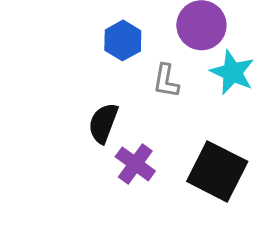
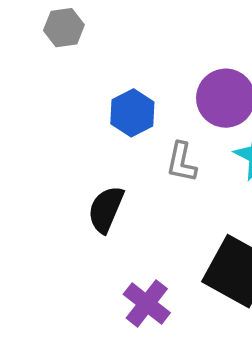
purple cross: (135, 164) -> (147, 303), moved

